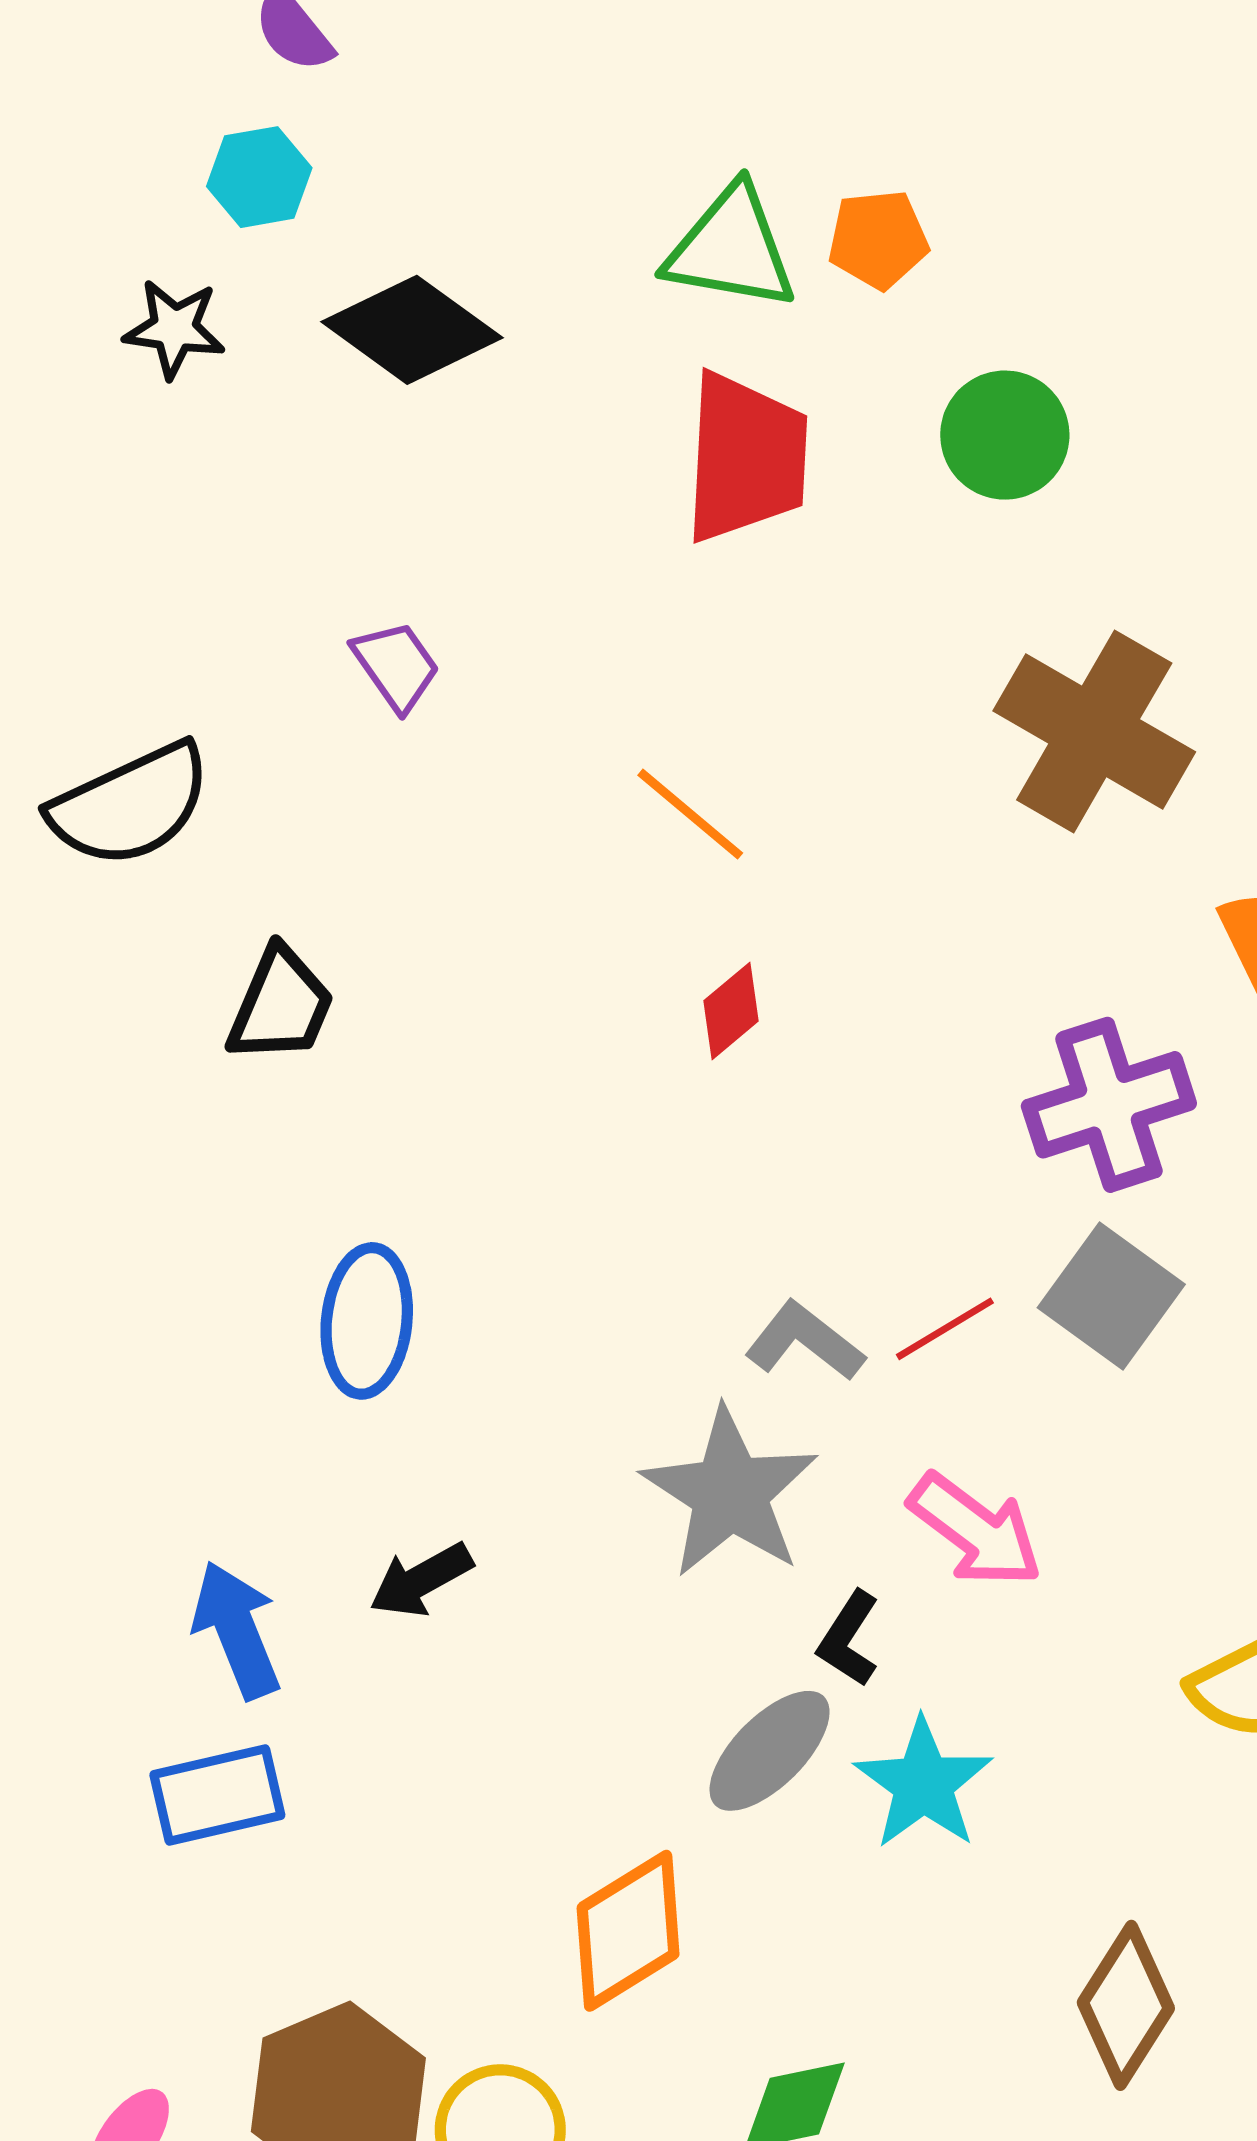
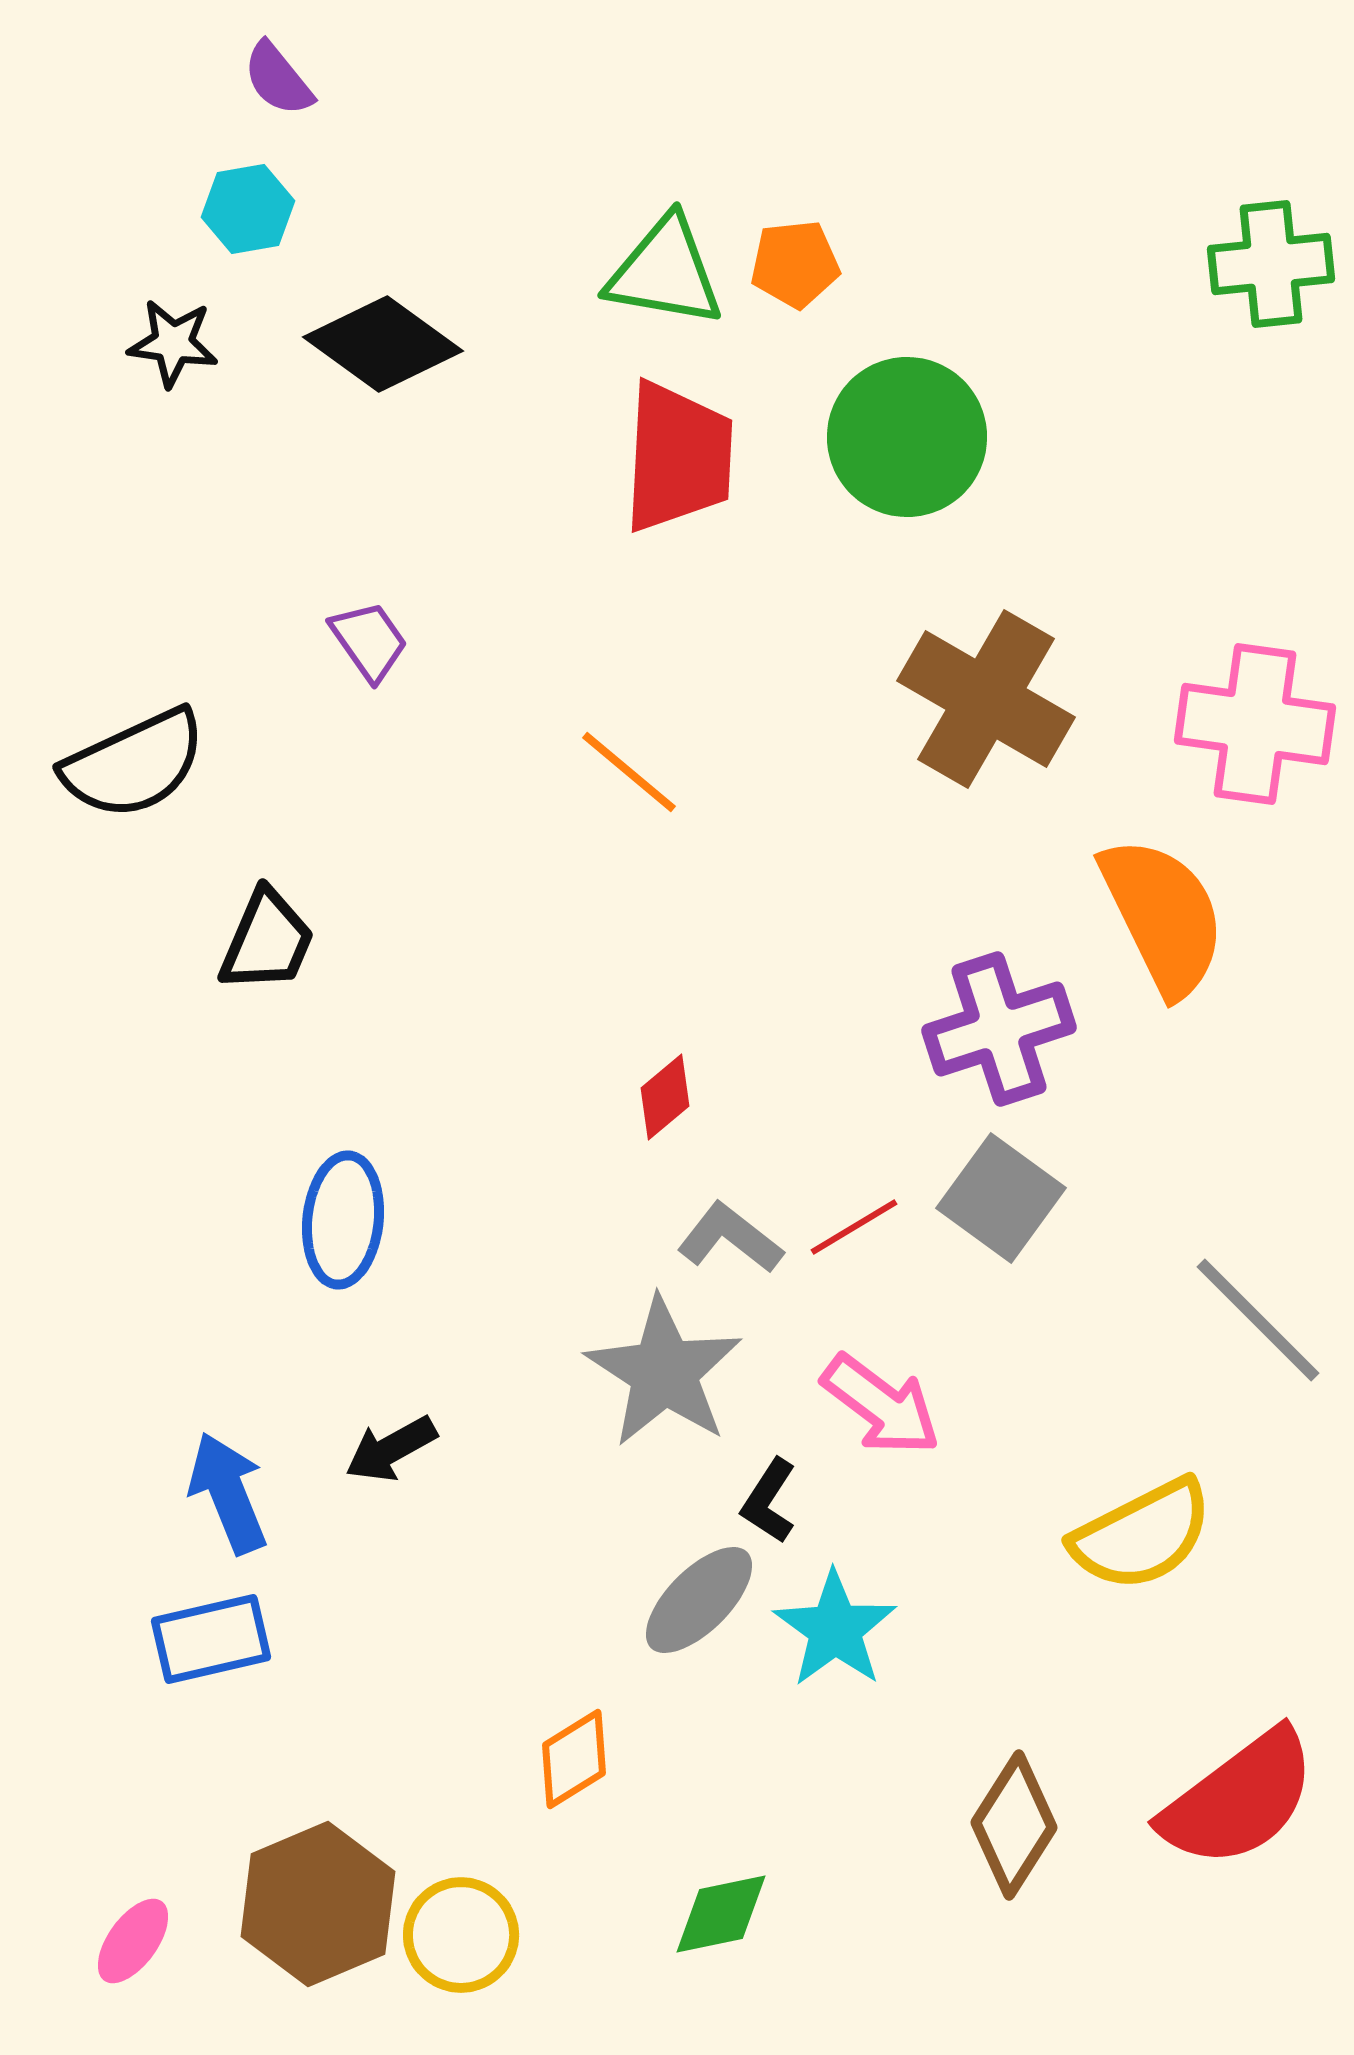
green circle: (1005, 435) -> (907, 437), size x1.4
red diamond: (731, 1011) -> (665, 1097), moved
orange diamond: (628, 1931) -> (574, 1759), size x0.7

